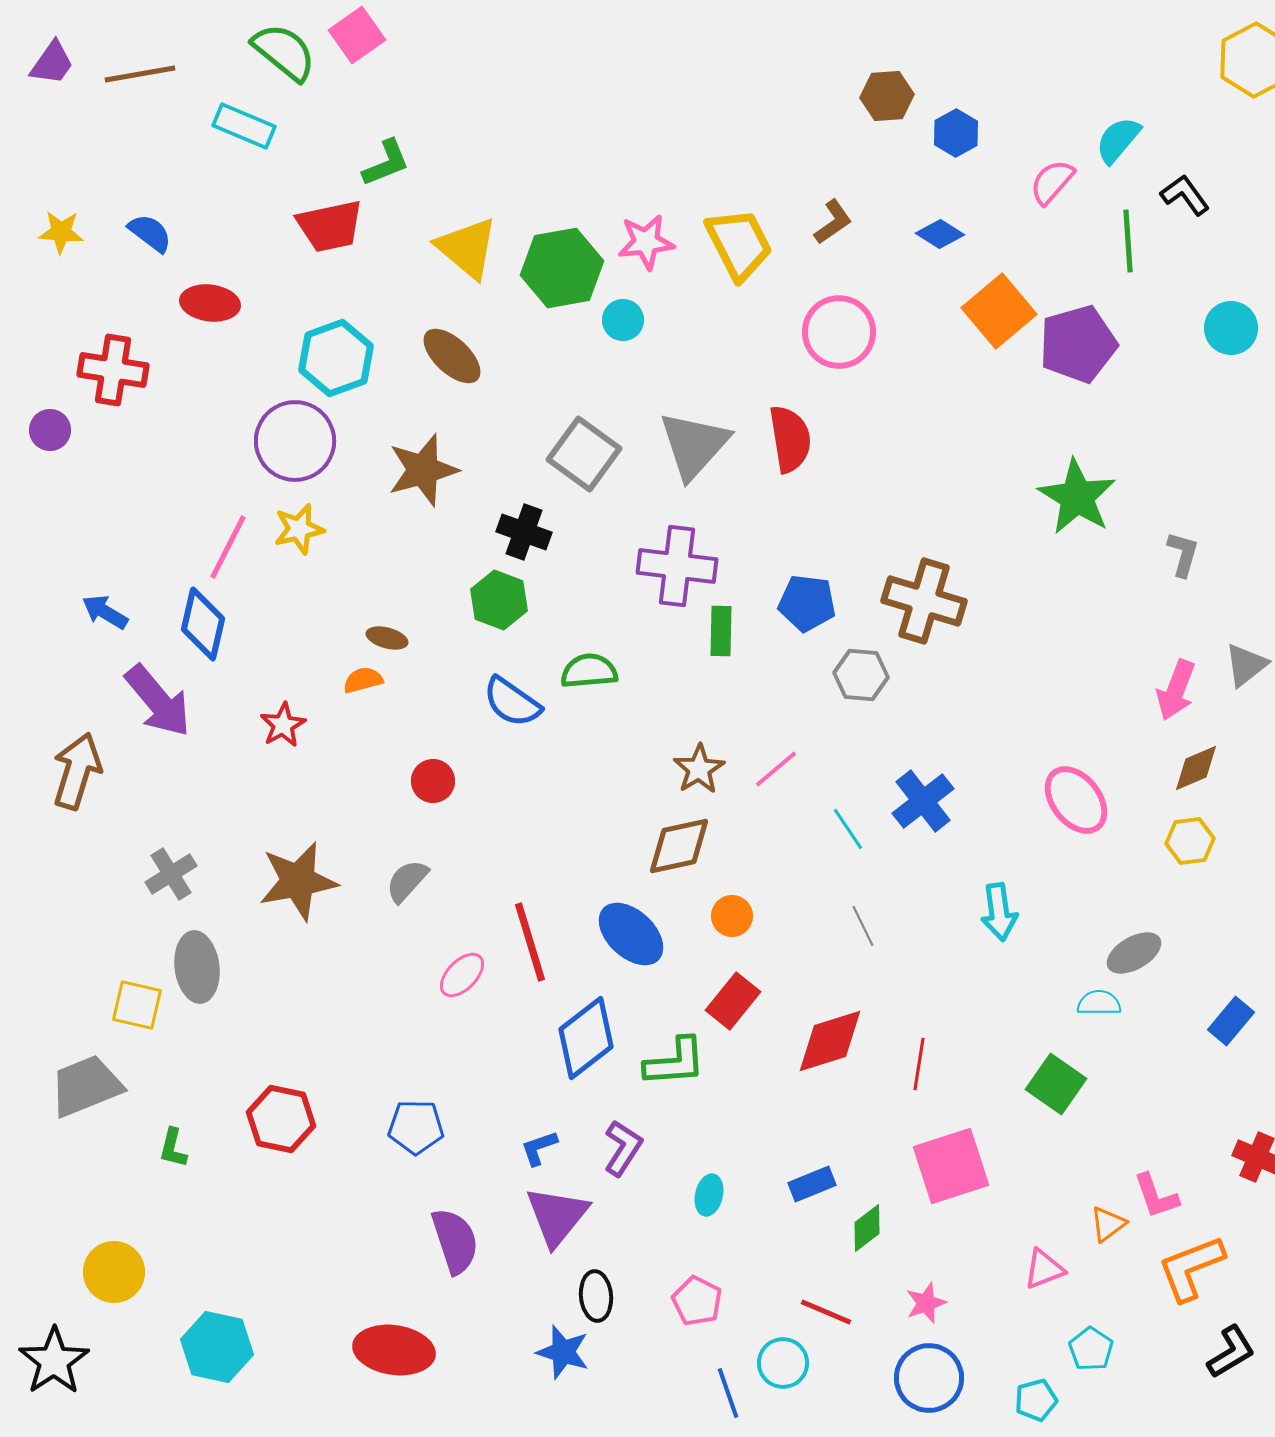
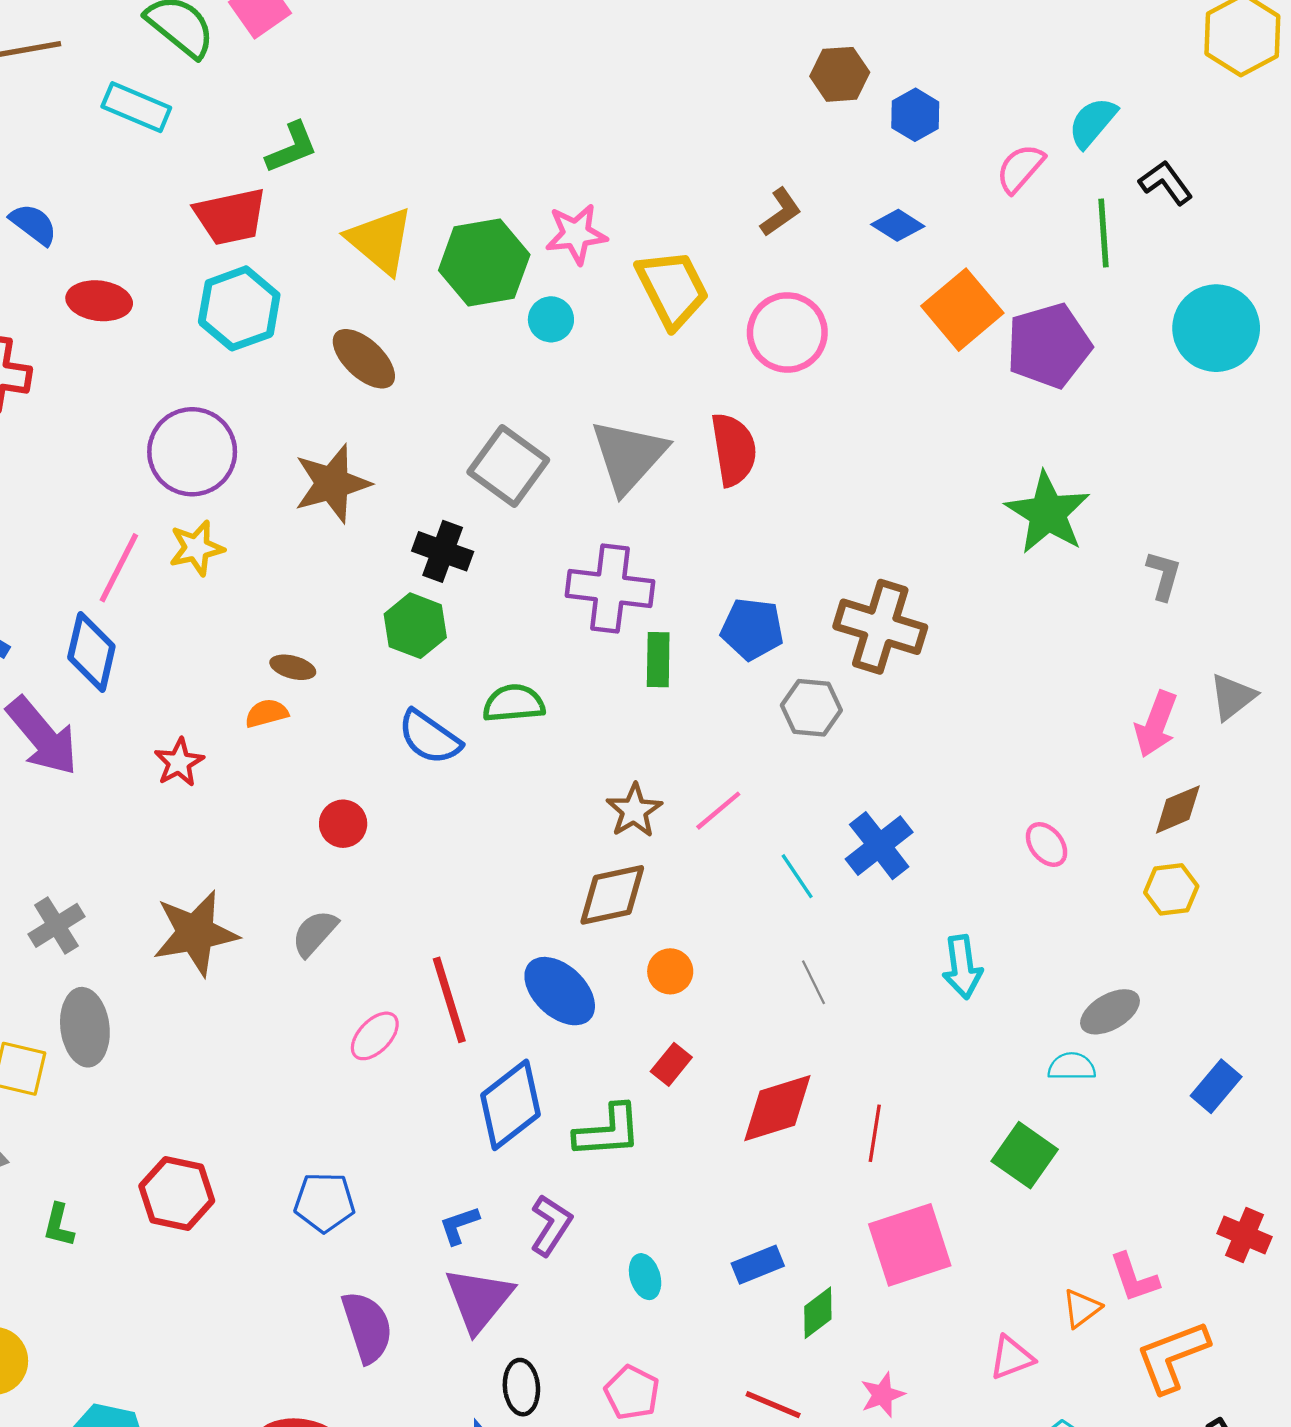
yellow trapezoid: (739, 244) -> (672, 289), moved
cyan circle: (1231, 328) -> (1216, 328), size x1.5
cyan hexagon: (336, 358) -> (239, 308), moved
pink ellipse: (1076, 800) -> (1047, 844), size x0.6
red rectangle: (733, 1001) -> (671, 1064), size x0.7
cyan ellipse: (709, 1195) -> (645, 1277), turned -30

